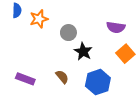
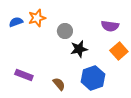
blue semicircle: (17, 10) -> (16, 22), moved, turned -112
black star: (83, 52) -> (79, 49), turned 30
brown semicircle: (62, 77) -> (59, 84), moved

